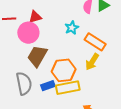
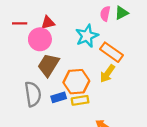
cyan star: (72, 28) -> (87, 36), size x1.5
yellow rectangle: (68, 88) -> (80, 100), size x0.7

